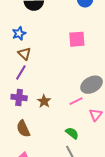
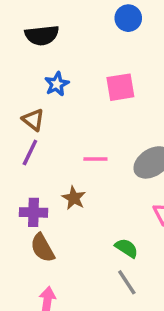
blue star: (19, 33) -> (57, 84), moved
purple cross: (19, 97) -> (33, 212), moved
pink line: (76, 101) -> (95, 159), moved, turned 32

